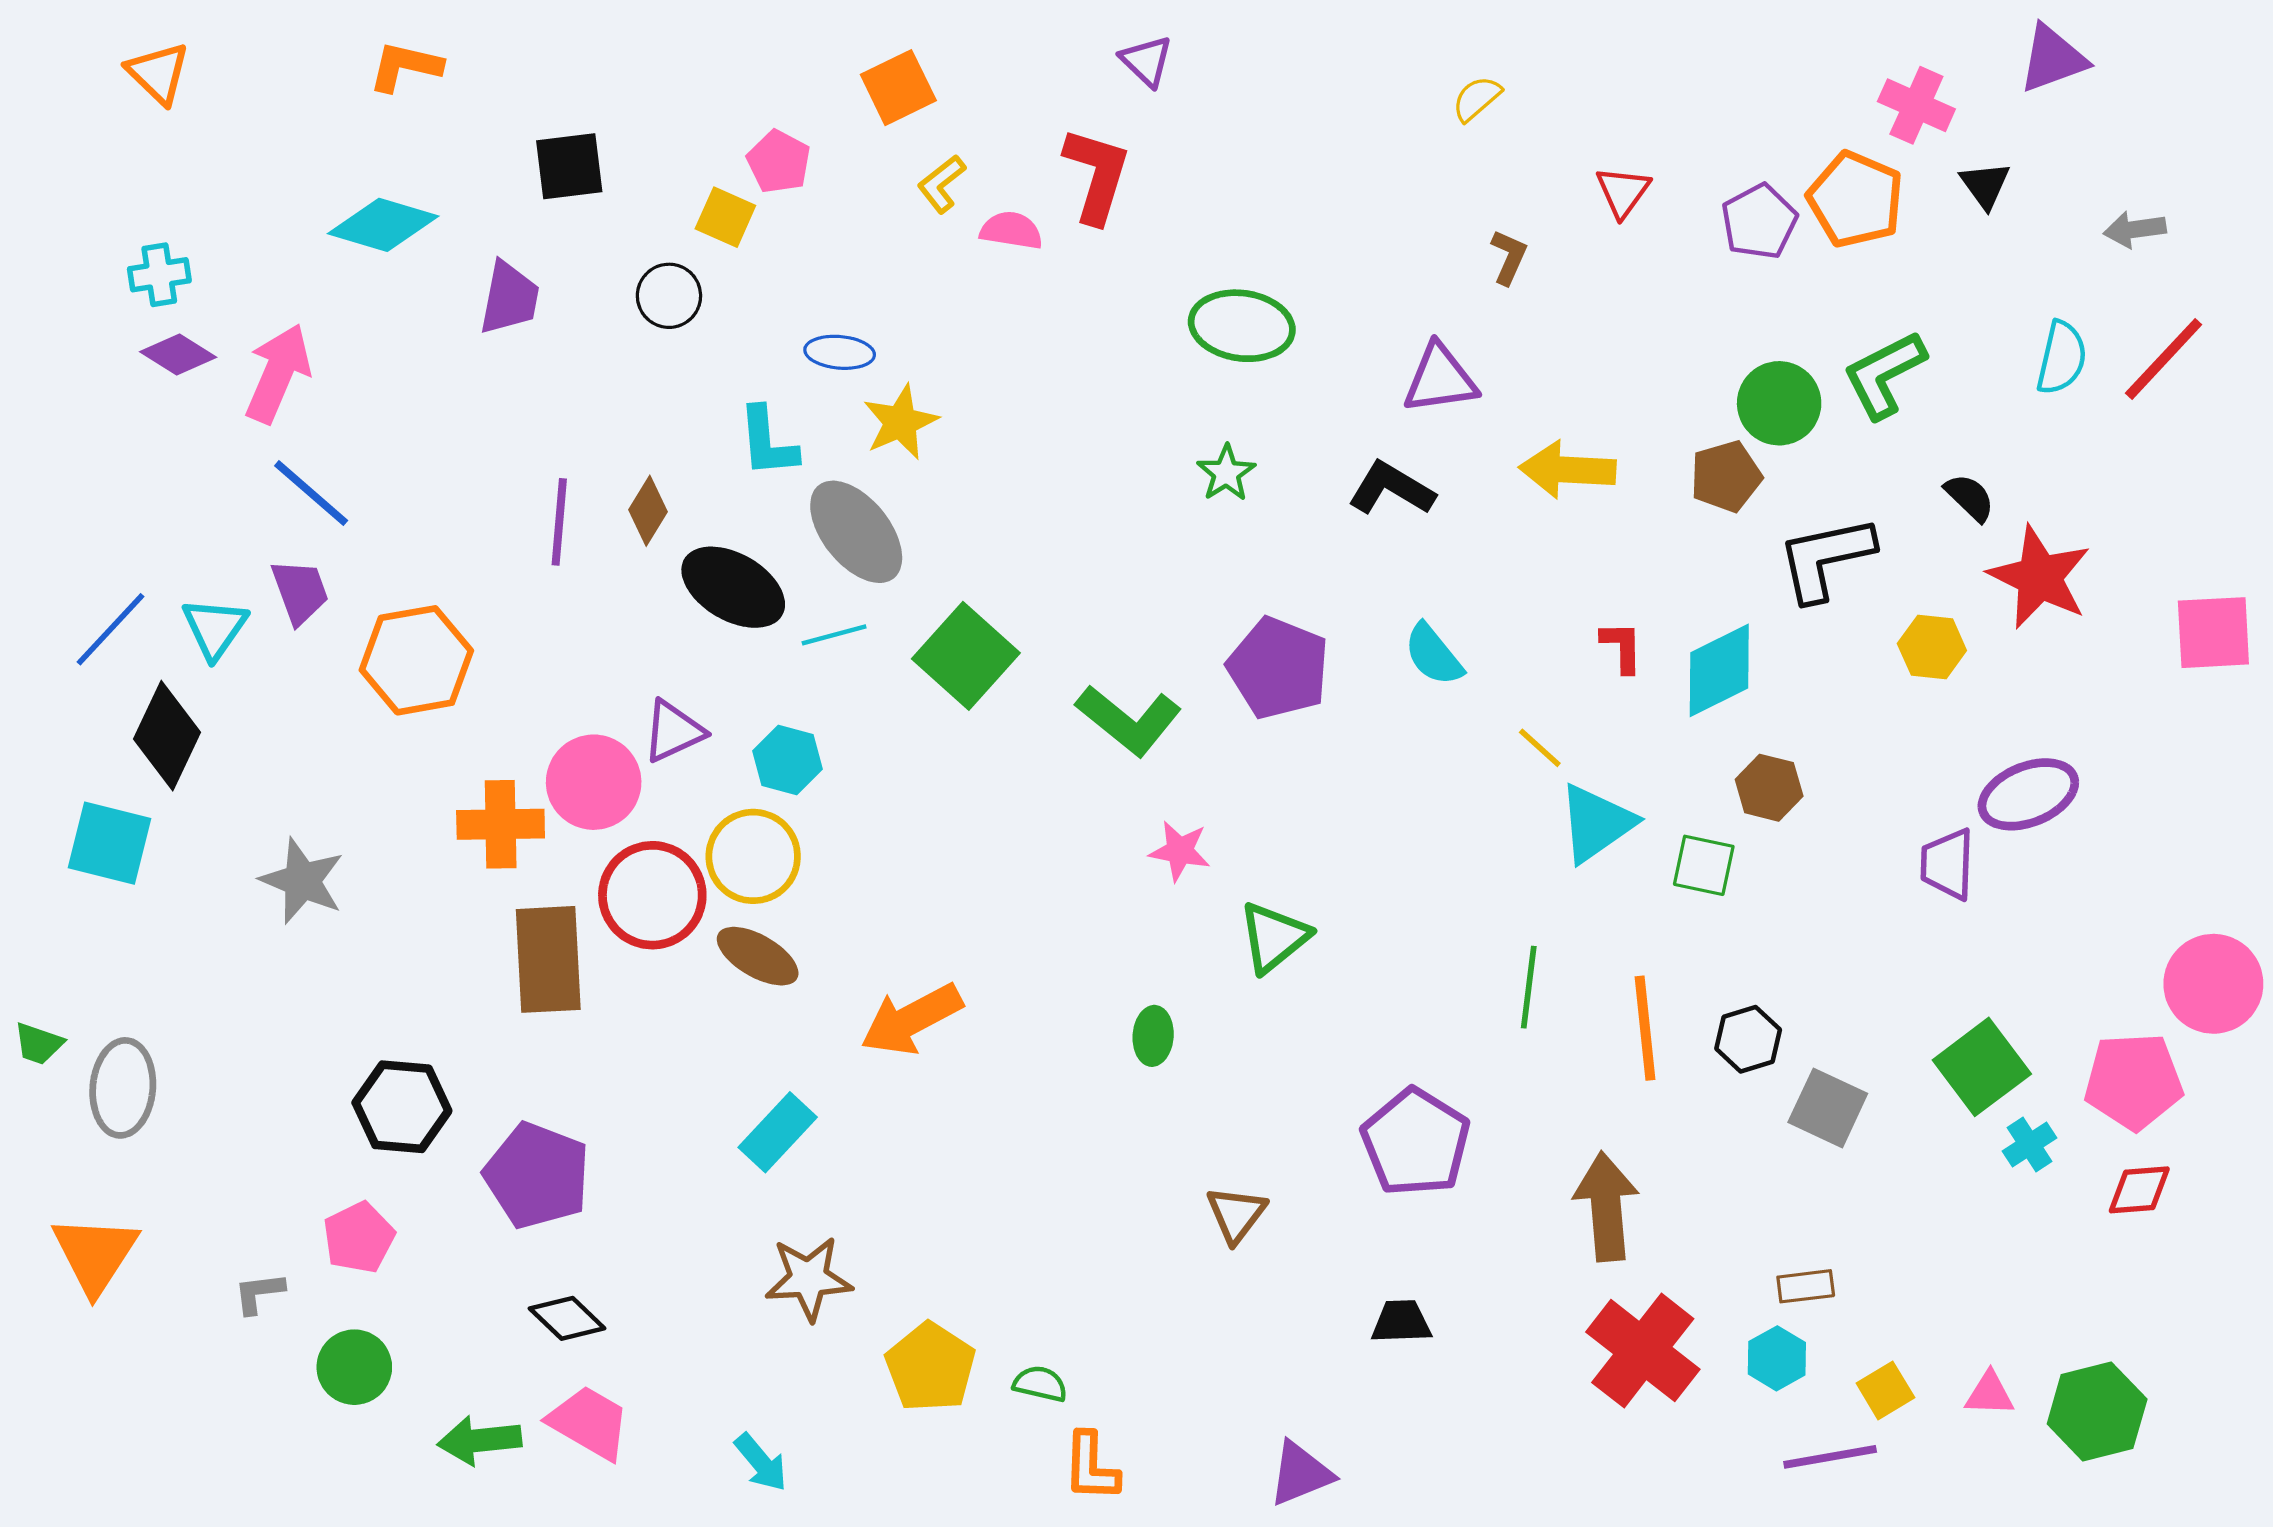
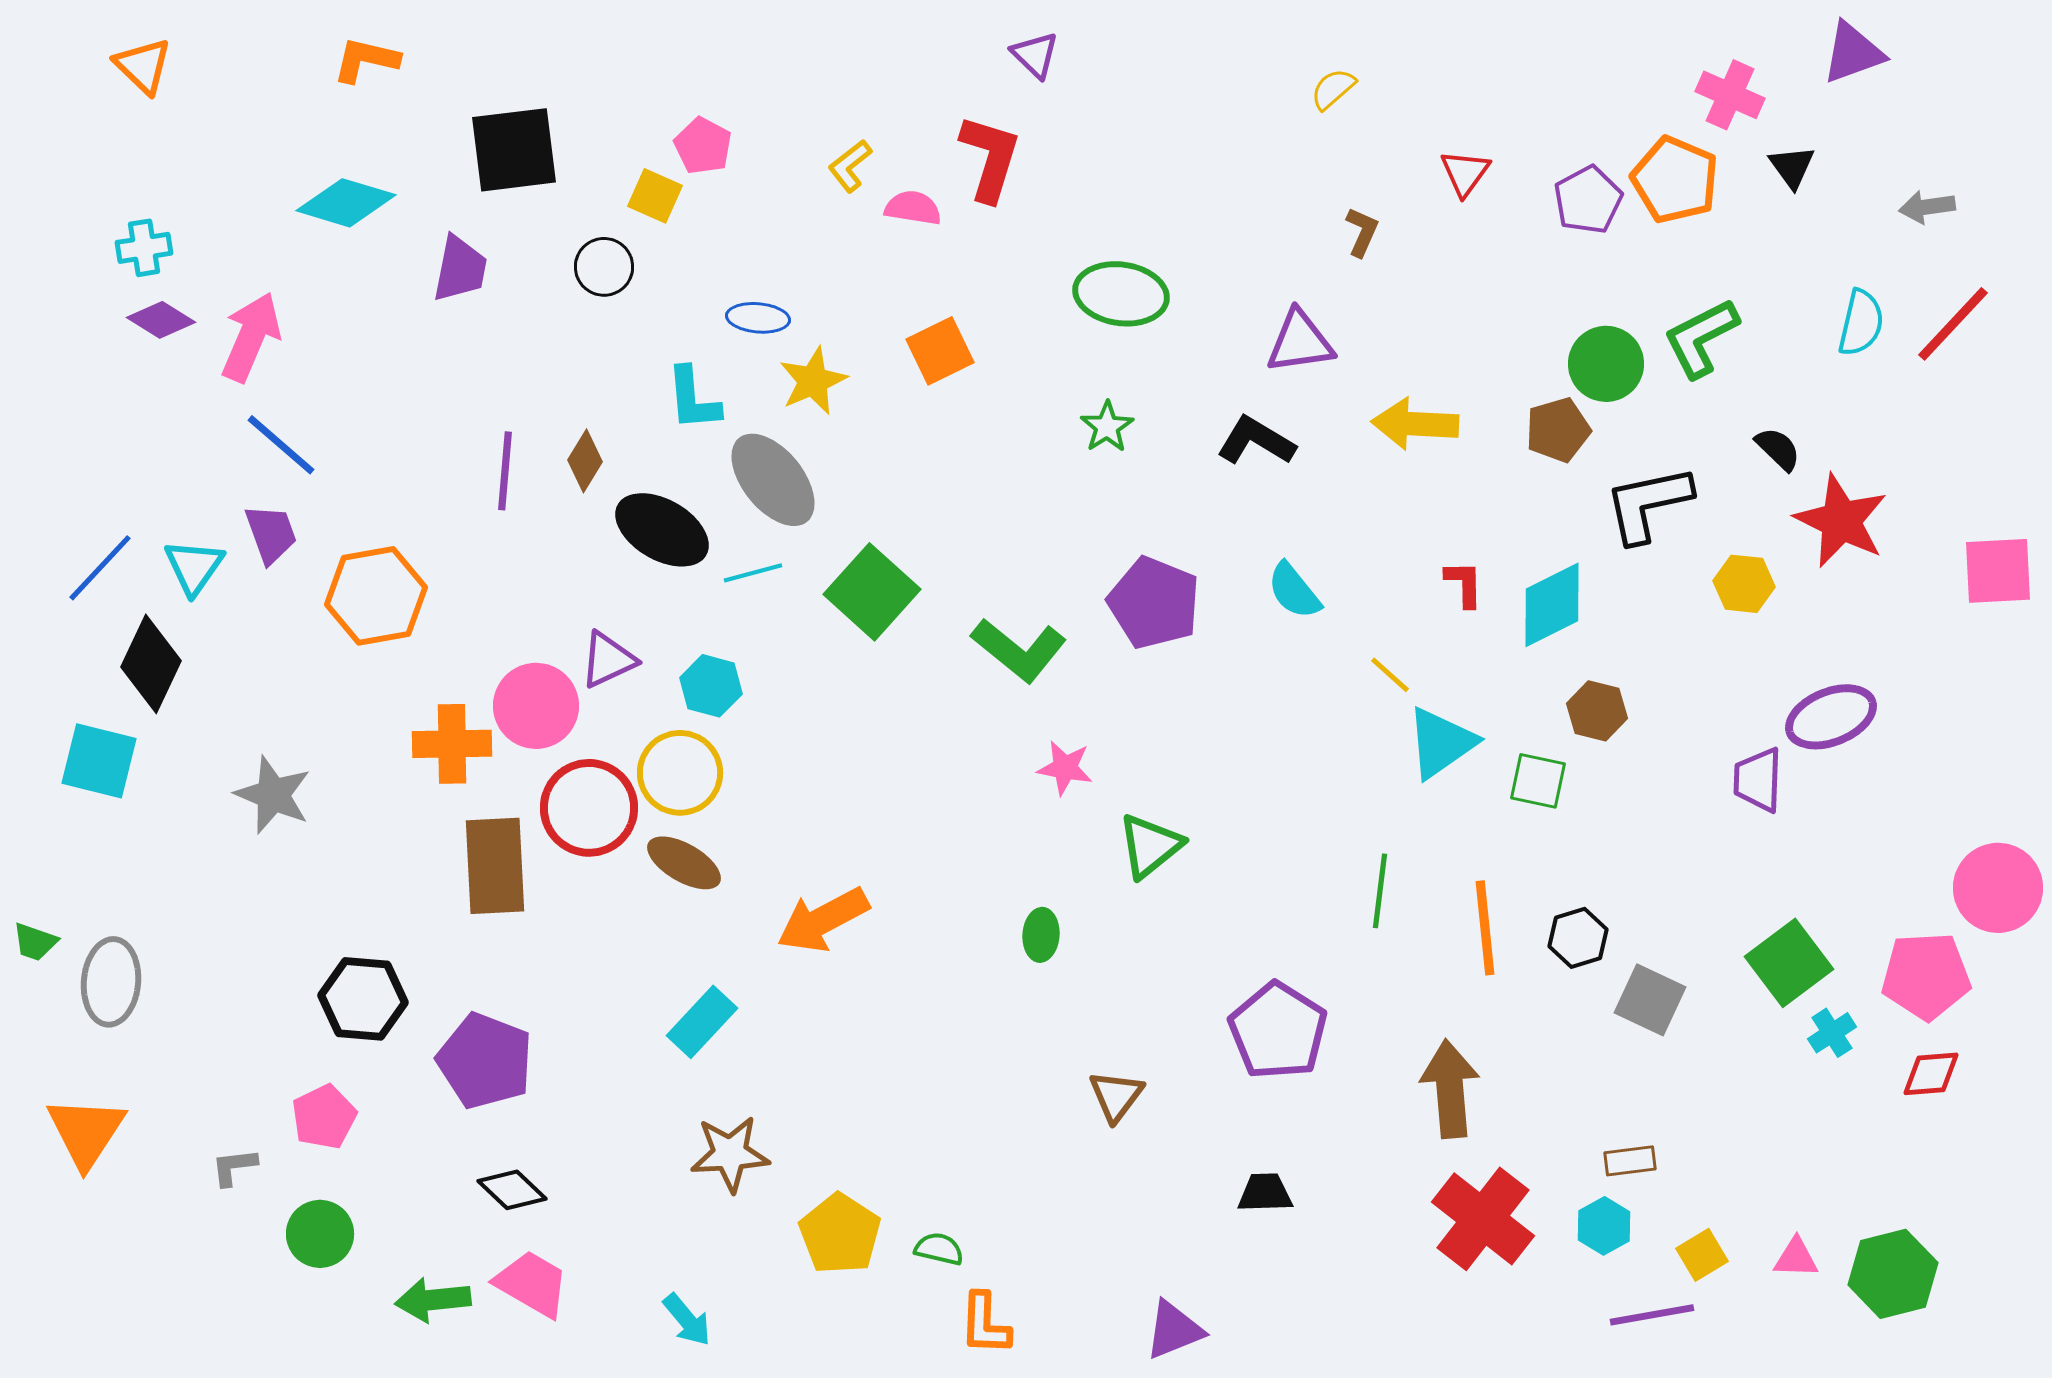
orange square: (898, 88) -> (940, 351), moved
black square: (569, 166) -> (514, 150), size x1.4

